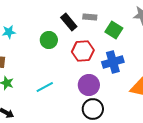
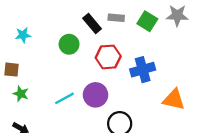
green square: (114, 30) -> (147, 21), moved
purple circle: (89, 85) -> (96, 95), moved

